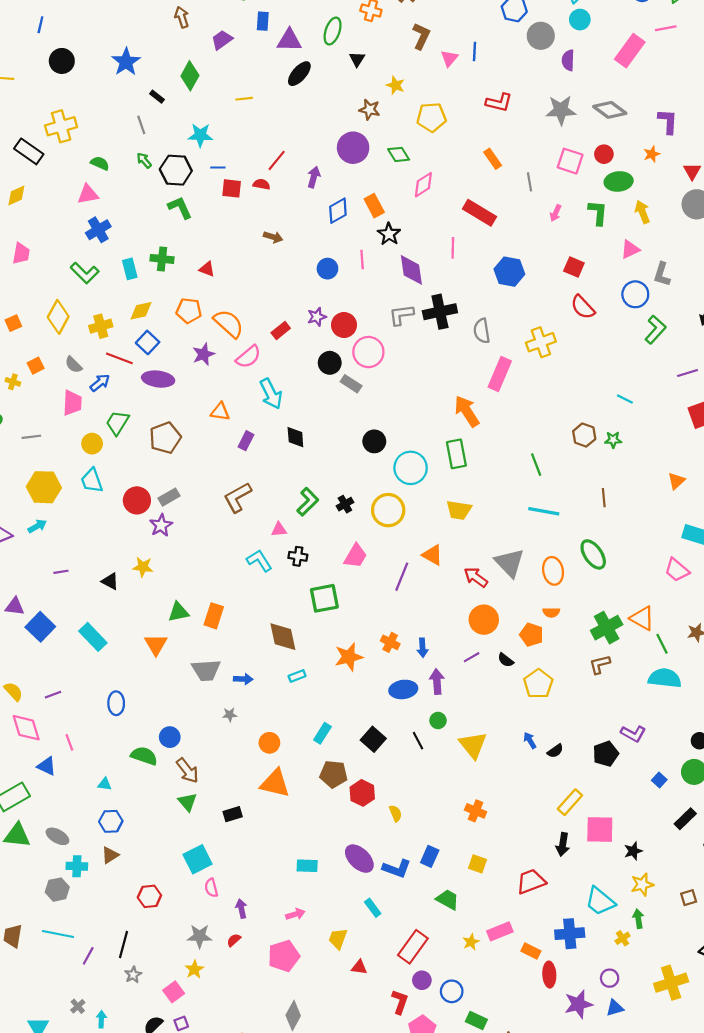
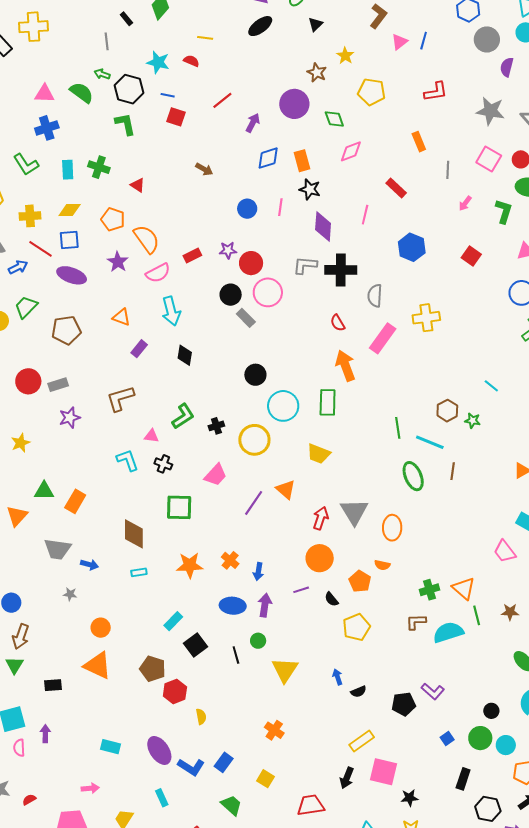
red L-shape: (499, 102) -> (436, 92), turned -35
green arrow: (144, 160) -> (102, 74), turned -42
green semicircle: (100, 163) -> (82, 93), moved, size x1.4
red semicircle: (261, 184) -> (191, 61), moved
red rectangle: (479, 213) -> (396, 188), size x0.7
black star: (389, 234) -> (310, 189), turned -30
red semicircle: (583, 307) -> (338, 323), moved, size x0.7
blue square: (148, 342) -> (69, 240), turned 30
purple star: (204, 354) -> (118, 262), turned -30
cyan line: (544, 511) -> (430, 442), moved
purple star: (161, 525) -> (70, 418), moved
green ellipse: (593, 554) -> (413, 476), moved
yellow star: (143, 567) -> (21, 443), turned 30
red arrow: (476, 577) -> (321, 518), turned 60
green cross: (607, 628) -> (429, 590), size x0.7
cyan semicircle: (665, 678) -> (448, 632), moved, turned -36
cyan rectangle: (322, 733) -> (173, 621), moved
brown arrow: (187, 770) -> (21, 636), turned 45
black rectangle: (685, 819) -> (463, 779), turned -40
purple arrow: (241, 909) -> (45, 734), moved

